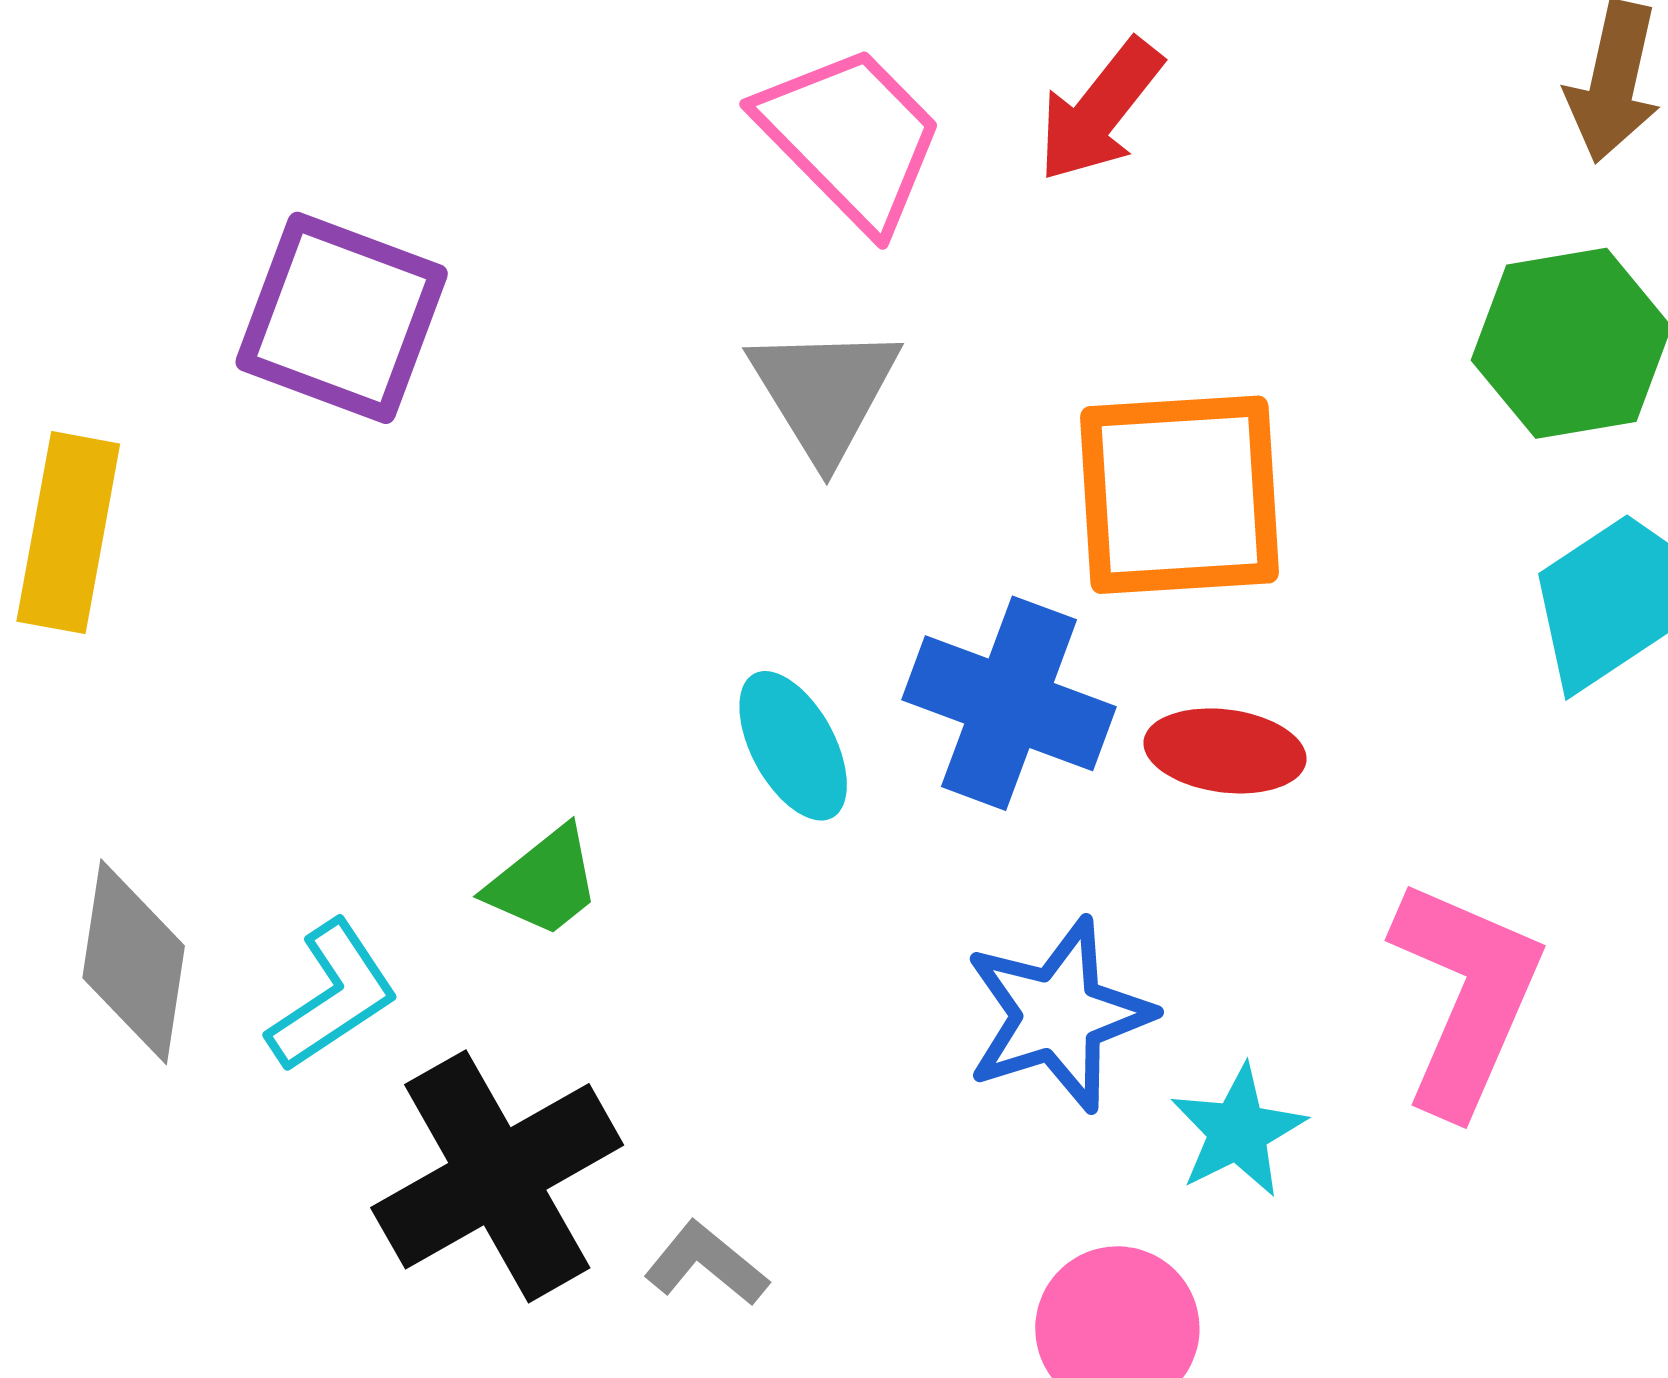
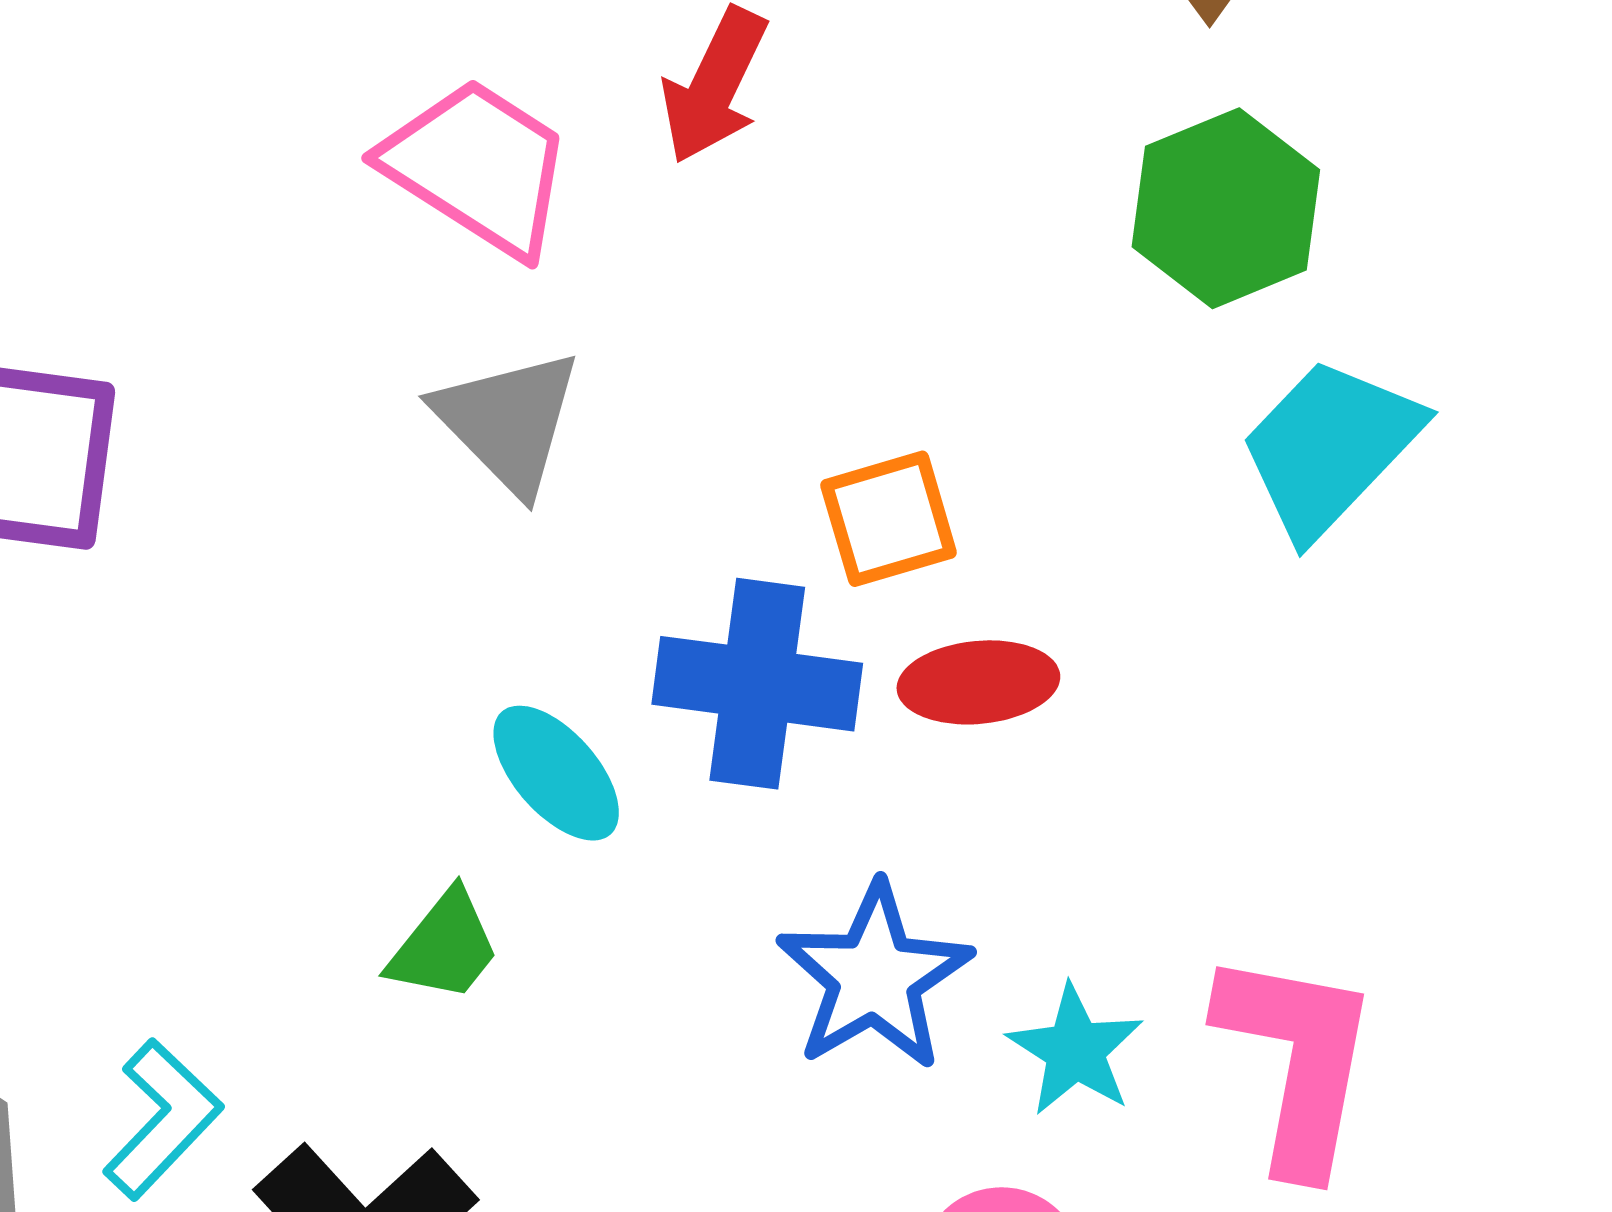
orange square: (1180, 495) -> (889, 519), moved, size x0.6
green trapezoid: (544, 882) -> (444, 946), moved
pink L-shape: (1466, 996) -> (1297, 1061), moved

